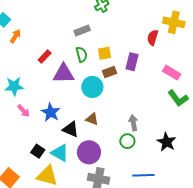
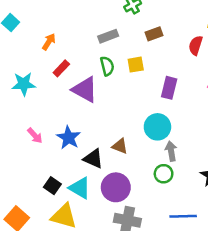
orange arrow: (15, 36) -> (49, 42), moved
purple rectangle: (132, 62) -> (169, 88), moved
brown rectangle: (110, 72) -> (154, 34), moved
purple triangle: (64, 74) -> (85, 90), turned 30
cyan star: (14, 86) -> (24, 84), moved
cyan circle: (92, 87) -> (157, 127), moved

